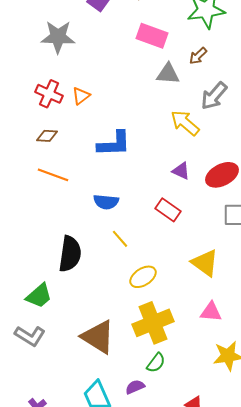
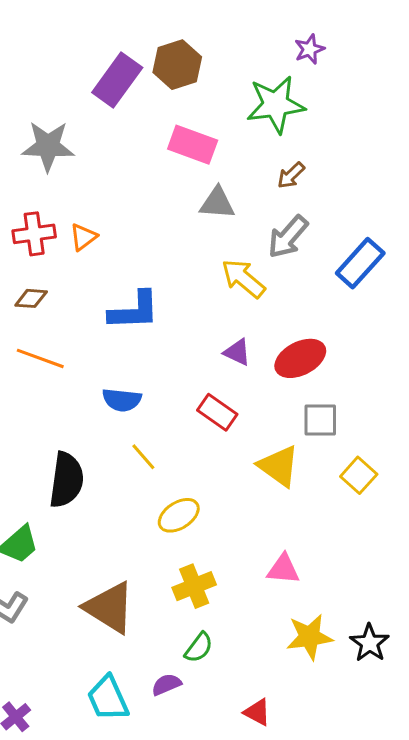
brown arrow: (198, 56) -> (291, 175), moved
red cross: (49, 94) -> (34, 234), turned -32
yellow triangle: (205, 263) -> (279, 466), moved
yellow cross: (153, 323) -> (194, 586), size x0.7

